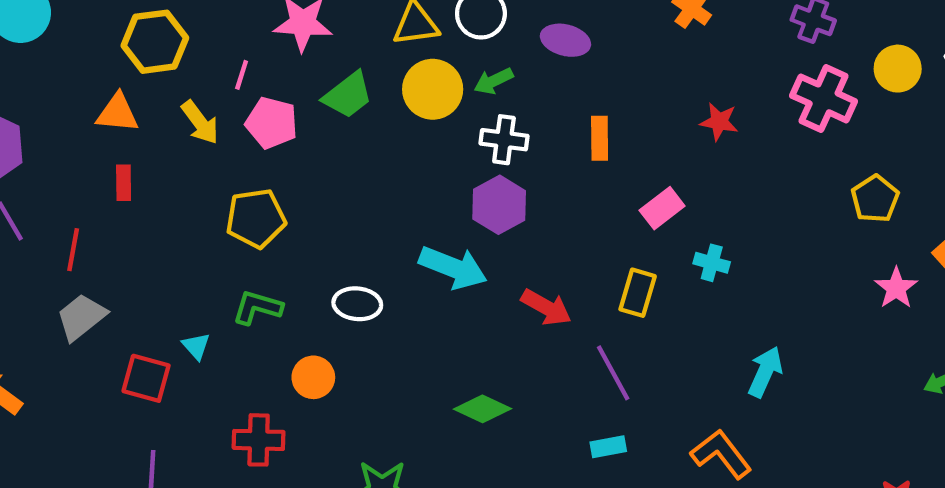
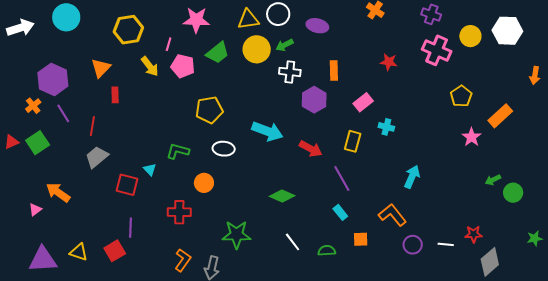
orange triangle: (117, 113) -> (101, 68), moved, turned -50
purple hexagon: (499, 205) -> (314, 100), moved
yellow pentagon: (256, 218) -> (209, 110), moved
cyan rectangle: (608, 447) -> (340, 212), turned 63

